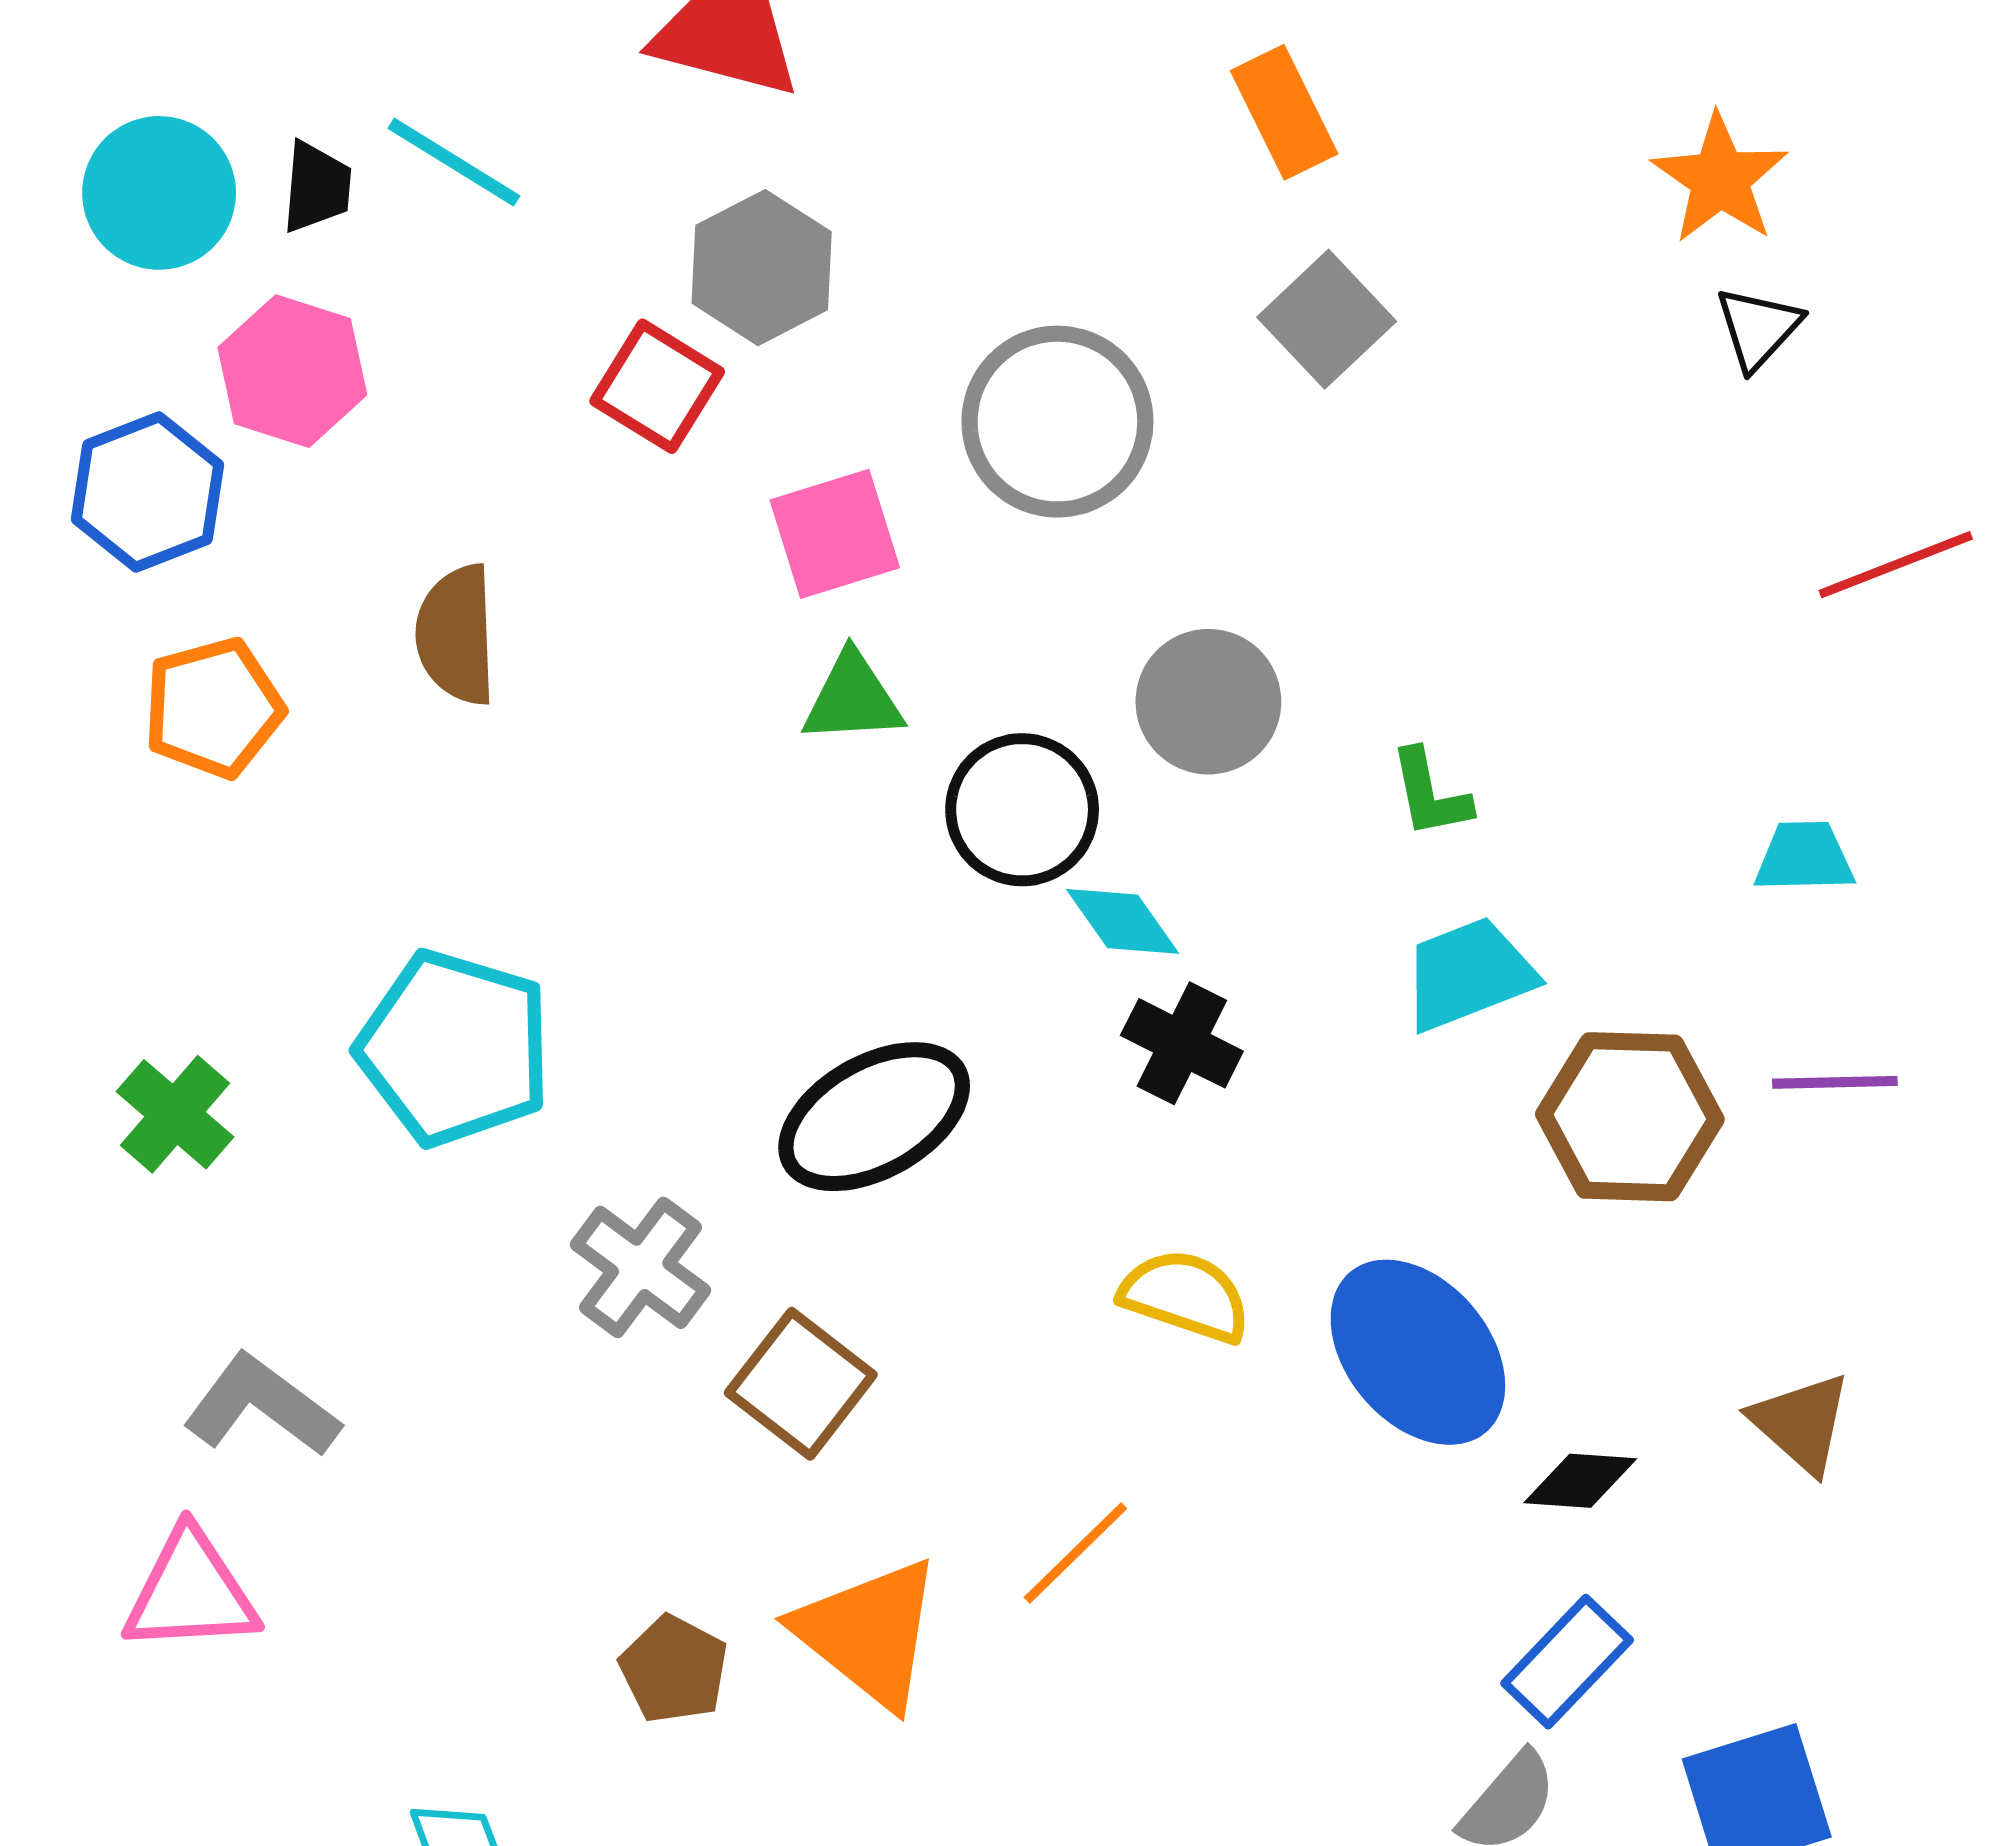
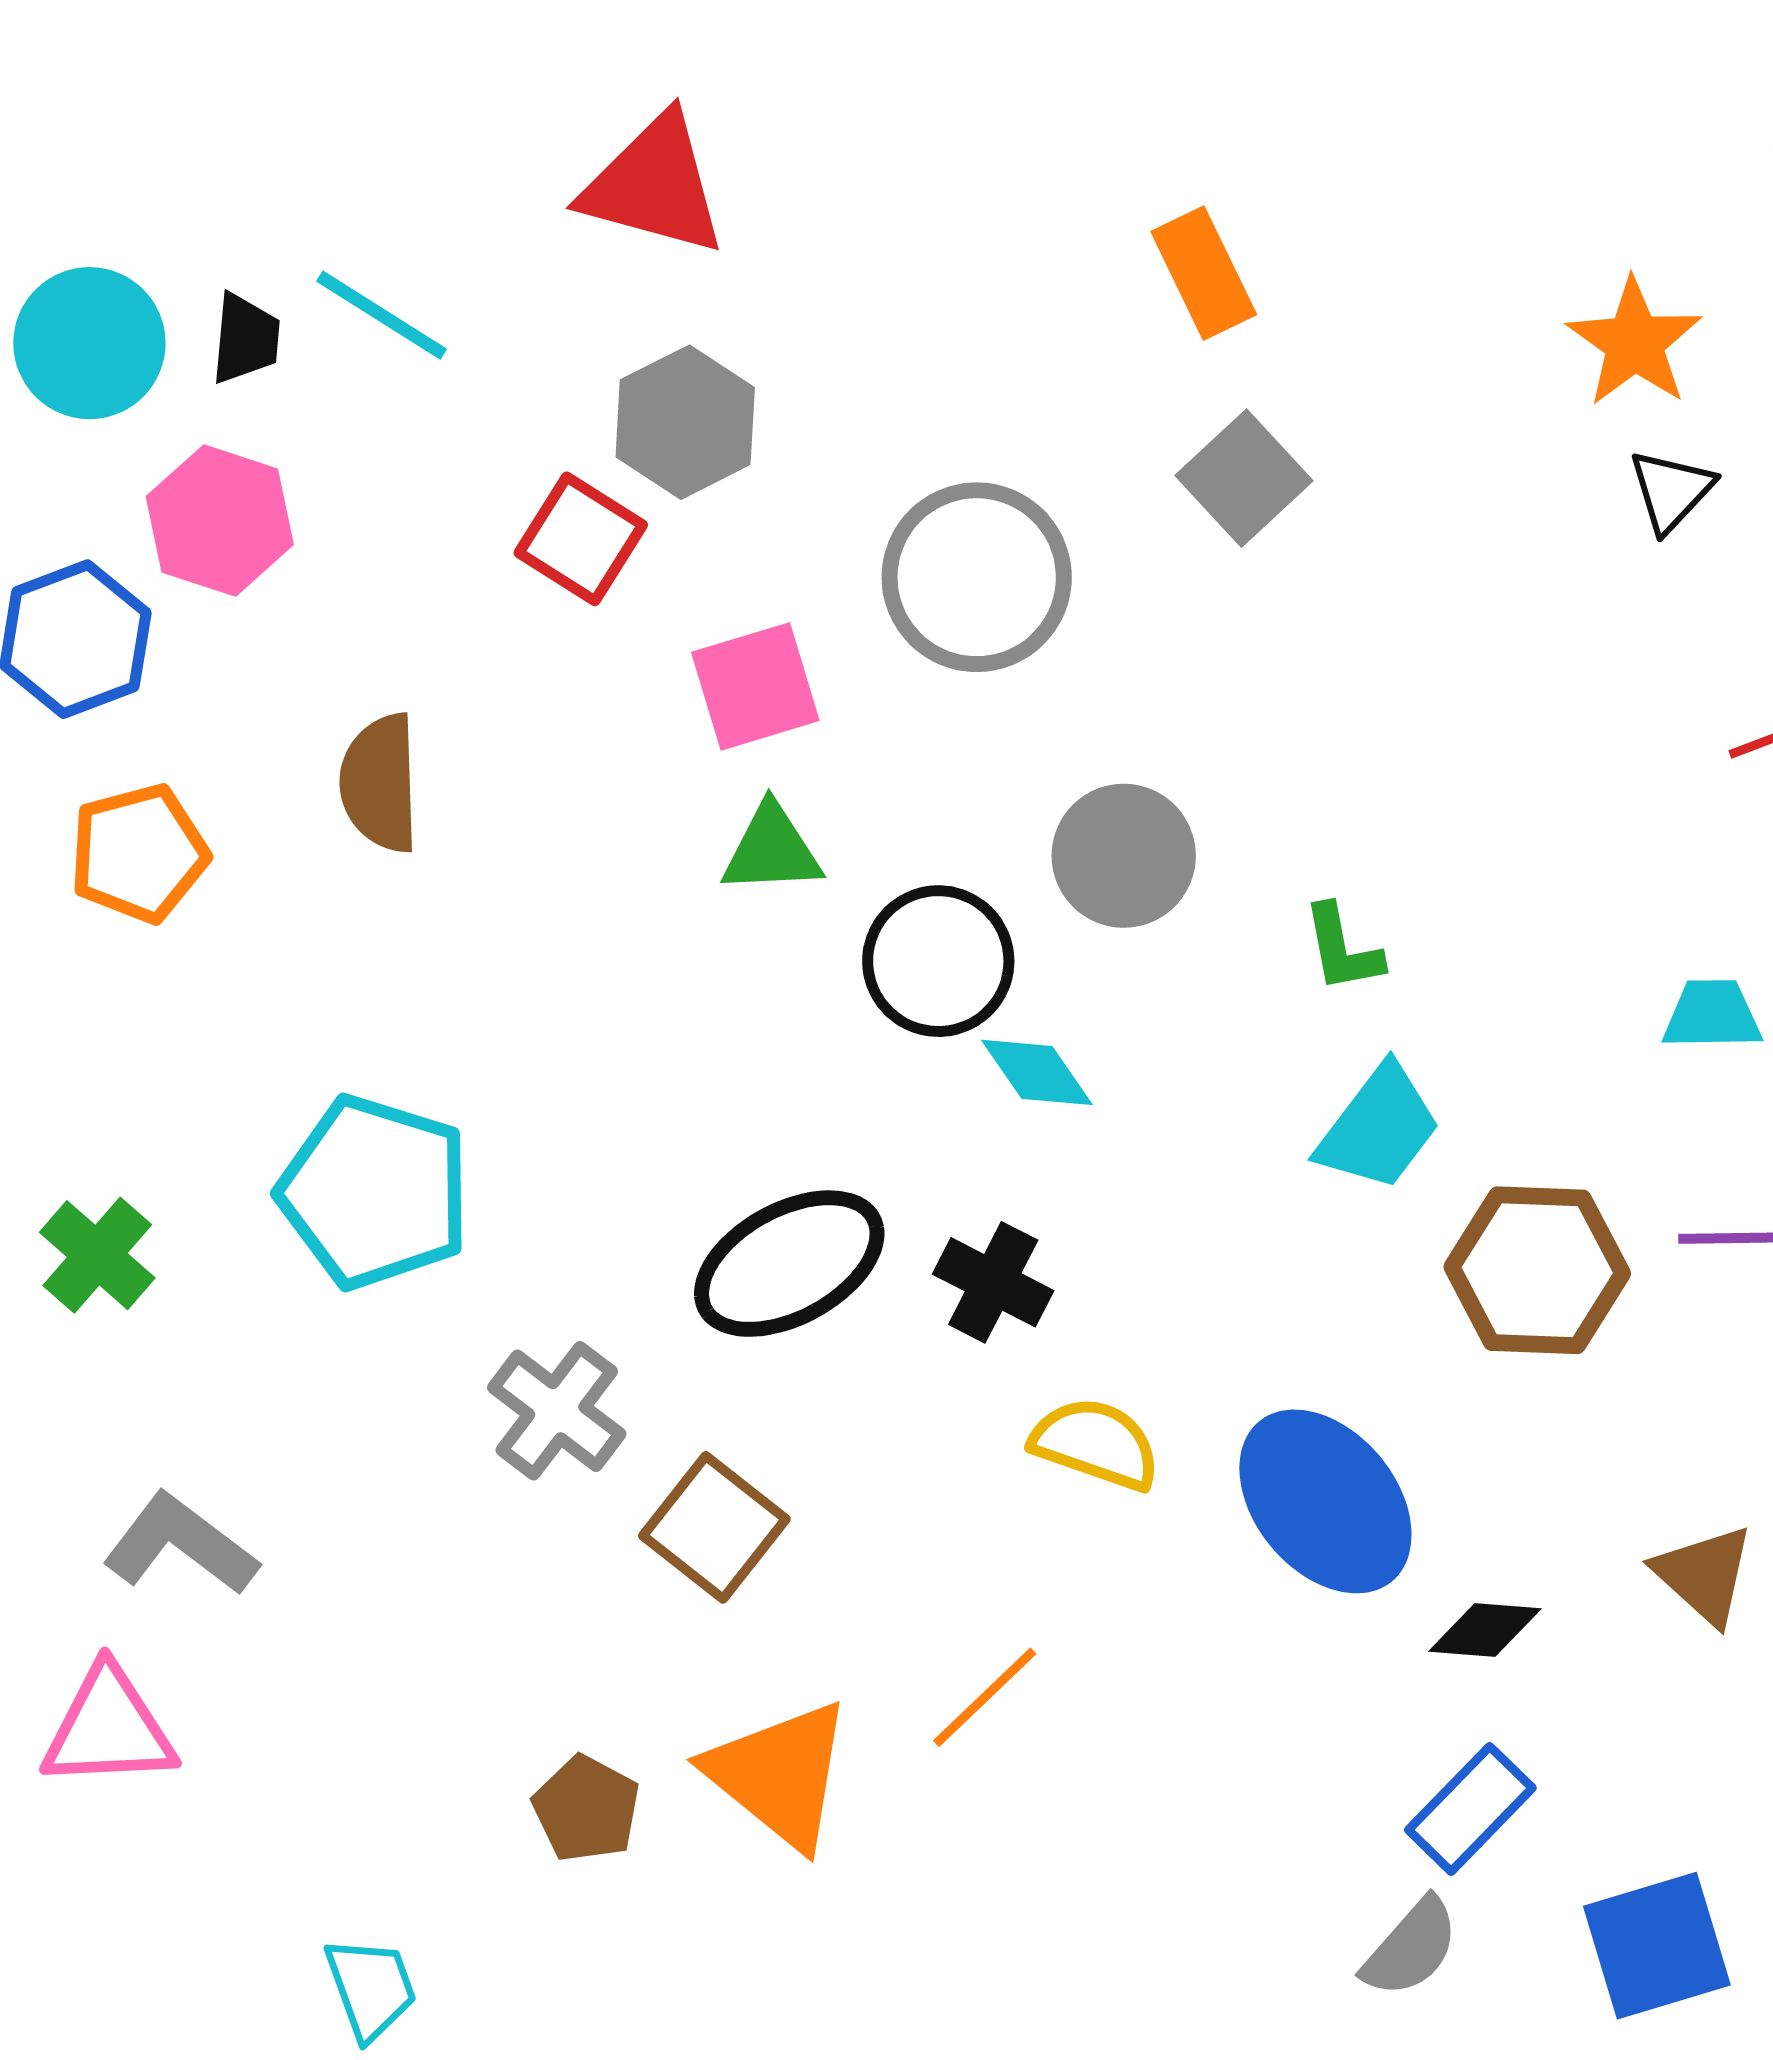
cyan trapezoid: (1468, 974) -> (1379, 1128), turned 148
black cross: (1182, 1043) -> (993, 1282), moved

